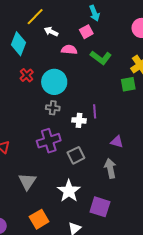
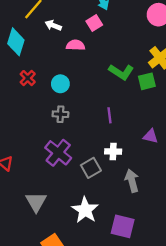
green L-shape: (101, 58) -> (121, 72), moved
cyan circle: (54, 82) -> (60, 84), size x0.6
white cross: (79, 120) -> (113, 152), moved
purple cross: (49, 141) -> (58, 153), turned -30
purple triangle: (117, 142) -> (150, 136), moved

